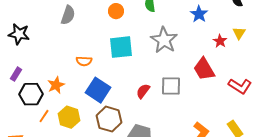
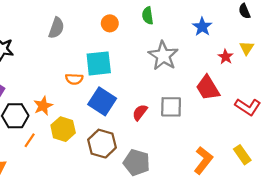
cyan square: (121, 47) -> (99, 63), moved
blue square: (98, 90) -> (102, 101), moved
yellow hexagon: (69, 117) -> (63, 129), moved

